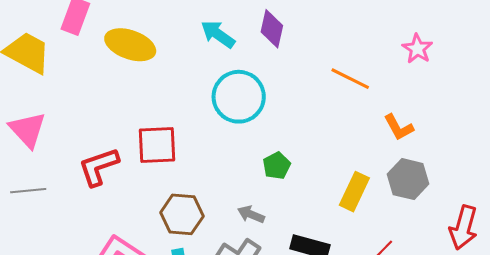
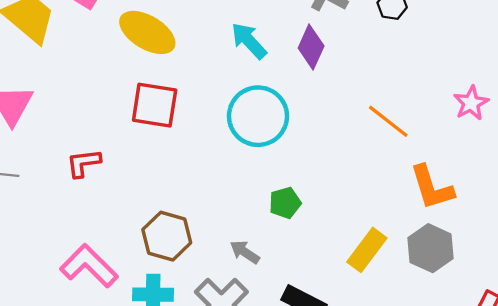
orange L-shape: (399, 127) -> (432, 187), size x1.4
red square: (157, 145) -> (155, 105), moved
red L-shape: (99, 167) -> (84, 163), size x0.7

